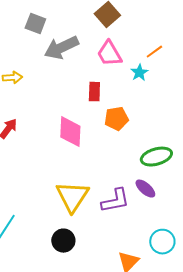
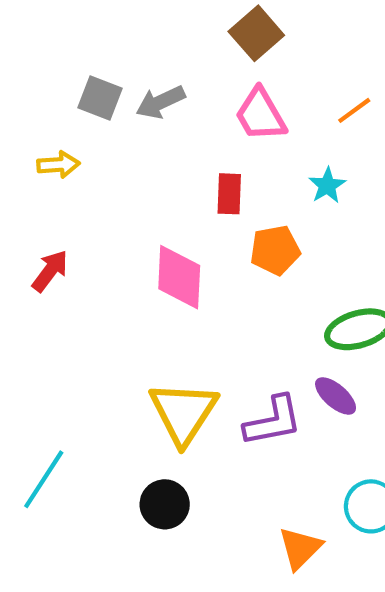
gray square: (35, 24) -> (100, 98), moved
gray arrow: (61, 48) -> (160, 102), size x0.7
cyan star: (139, 73) -> (327, 185), moved

